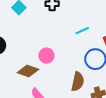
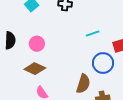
pink circle: (46, 56) -> (37, 44), moved

